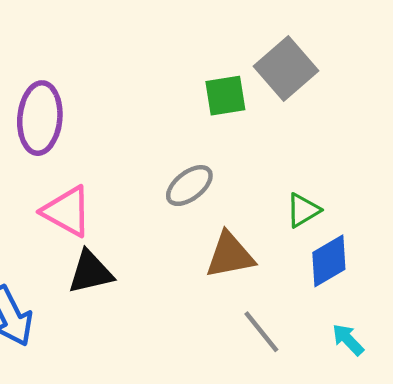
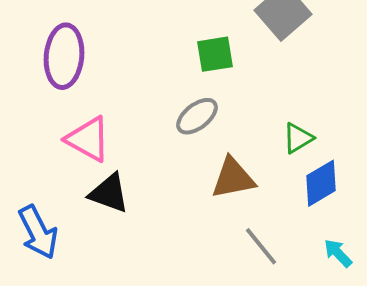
green square: (225, 96) -> (215, 54), moved
black triangle: (90, 272) -> (109, 193), turned 33

